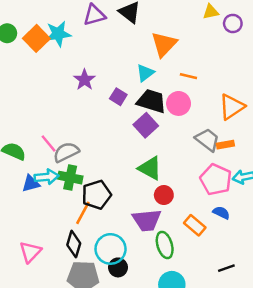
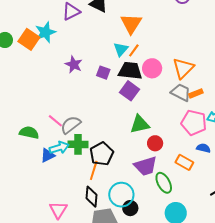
orange line: (188, 76) -> (134, 50), moved, turned -56
orange triangle: (232, 107) -> (183, 68), moved
green triangle: (150, 168) -> (140, 124), turned -30

